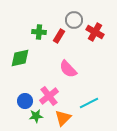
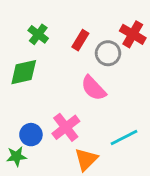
gray circle: (74, 20) -> (108, 53), moved
green cross: (39, 32) -> (38, 34), moved, turned 32
green star: (36, 116) -> (16, 156), moved

